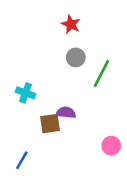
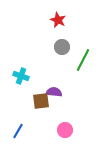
pink circle: (111, 146) -> (65, 130), moved

